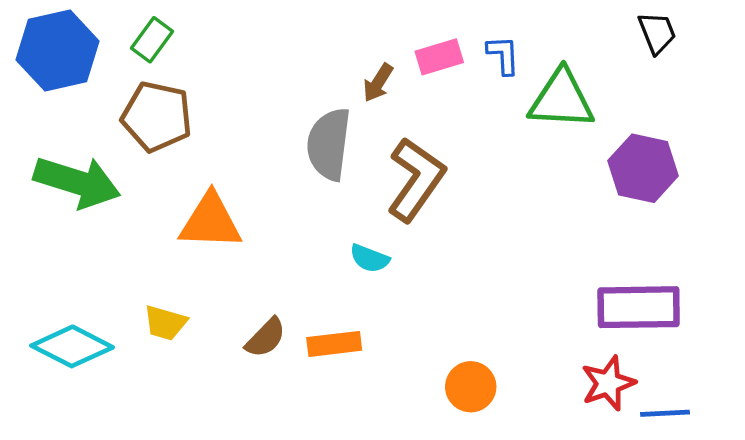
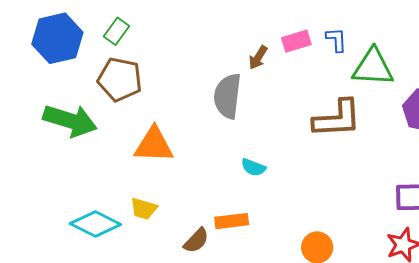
brown L-shape: (416, 179) -> (337, 119), moved, turned 52
yellow trapezoid: (165, 323) -> (144, 209), moved
brown semicircle: (266, 338) -> (196, 241), moved
cyan diamond: (72, 346) -> (95, 224), moved

